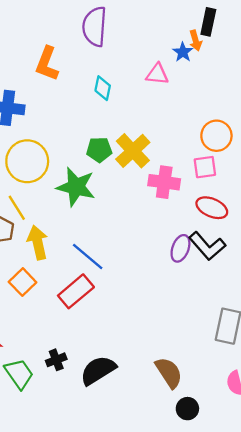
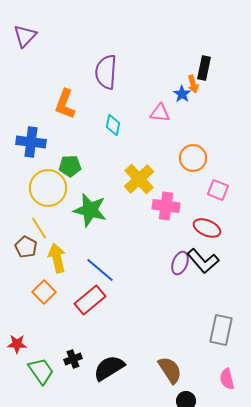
orange circle: (216, 136) -> (193, 158), moved
green pentagon: (99, 150) -> (70, 166), moved
pink square: (205, 167) -> (218, 190), moved, turned 30

